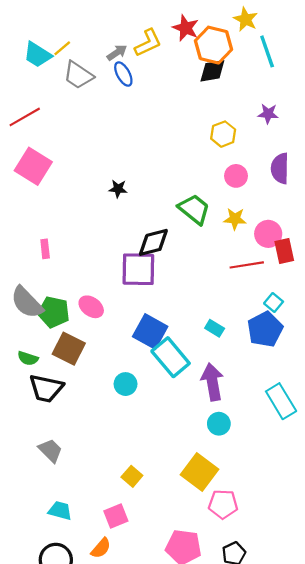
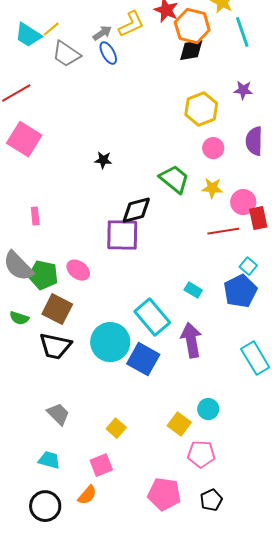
yellow hexagon: (223, 134) -> (201, 109), size x1.4
blue square: (150, 331) -> (143, 359), moved
cyan circle: (126, 384) -> (110, 342), size x1.8
black trapezoid: (46, 388) -> (55, 346), moved
cyan circle: (219, 424) -> (208, 409), moved
gray trapezoid: (50, 451) -> (58, 414), moved
yellow square: (200, 472) -> (179, 424), size x0.7

